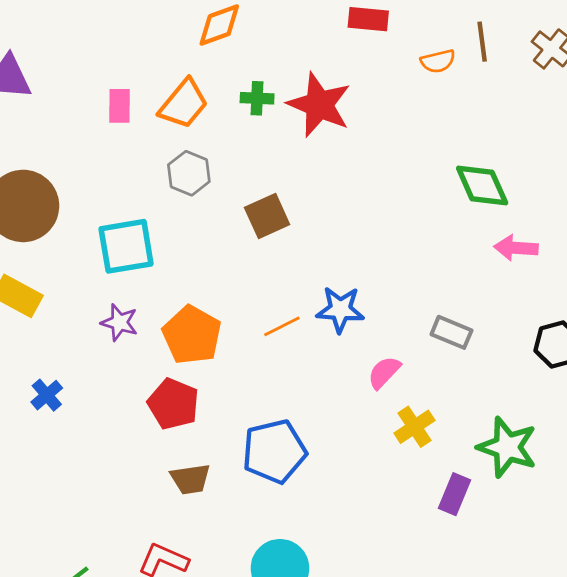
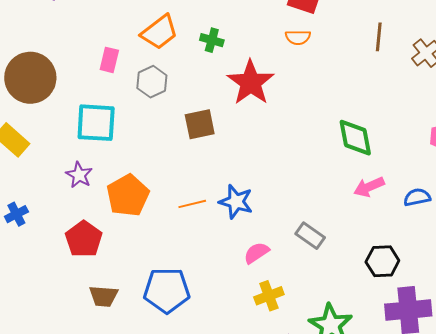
orange semicircle: (438, 61) -> (298, 37), moved
red star: (319, 105) -> (251, 83), moved
pink rectangle: (119, 106) -> (109, 60), moved
pink arrow: (516, 248) -> (369, 187), turned -40
red pentagon: (173, 404) -> (84, 239), moved

